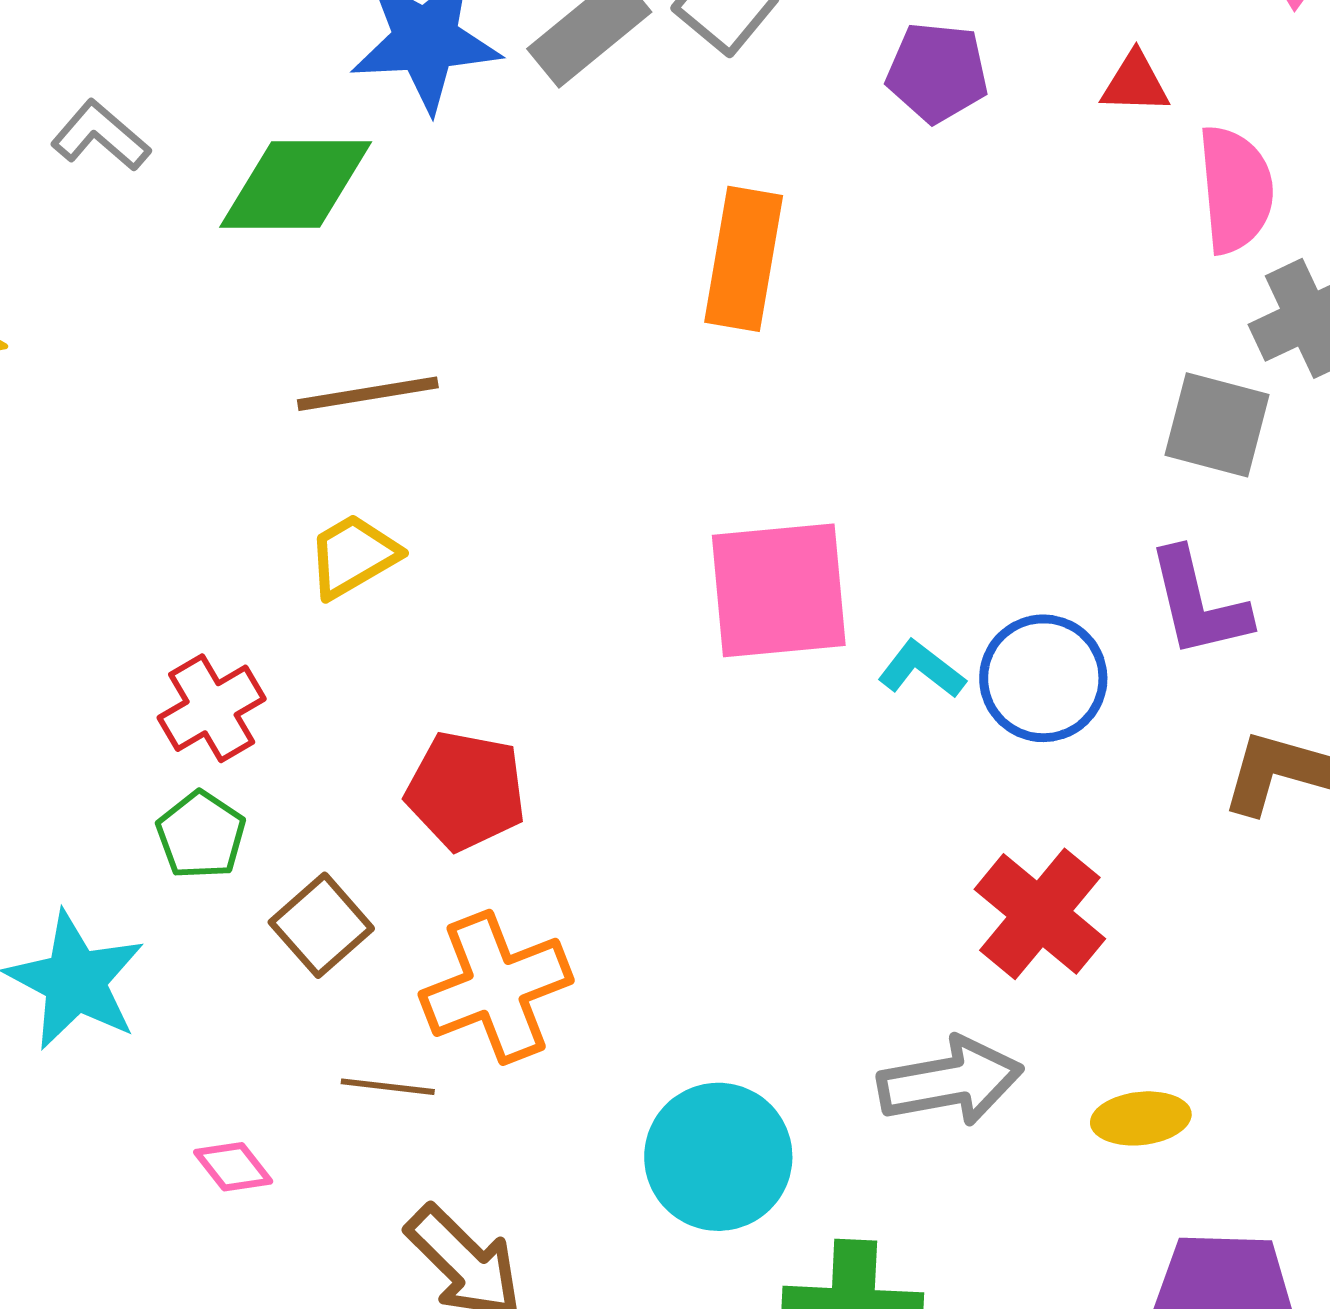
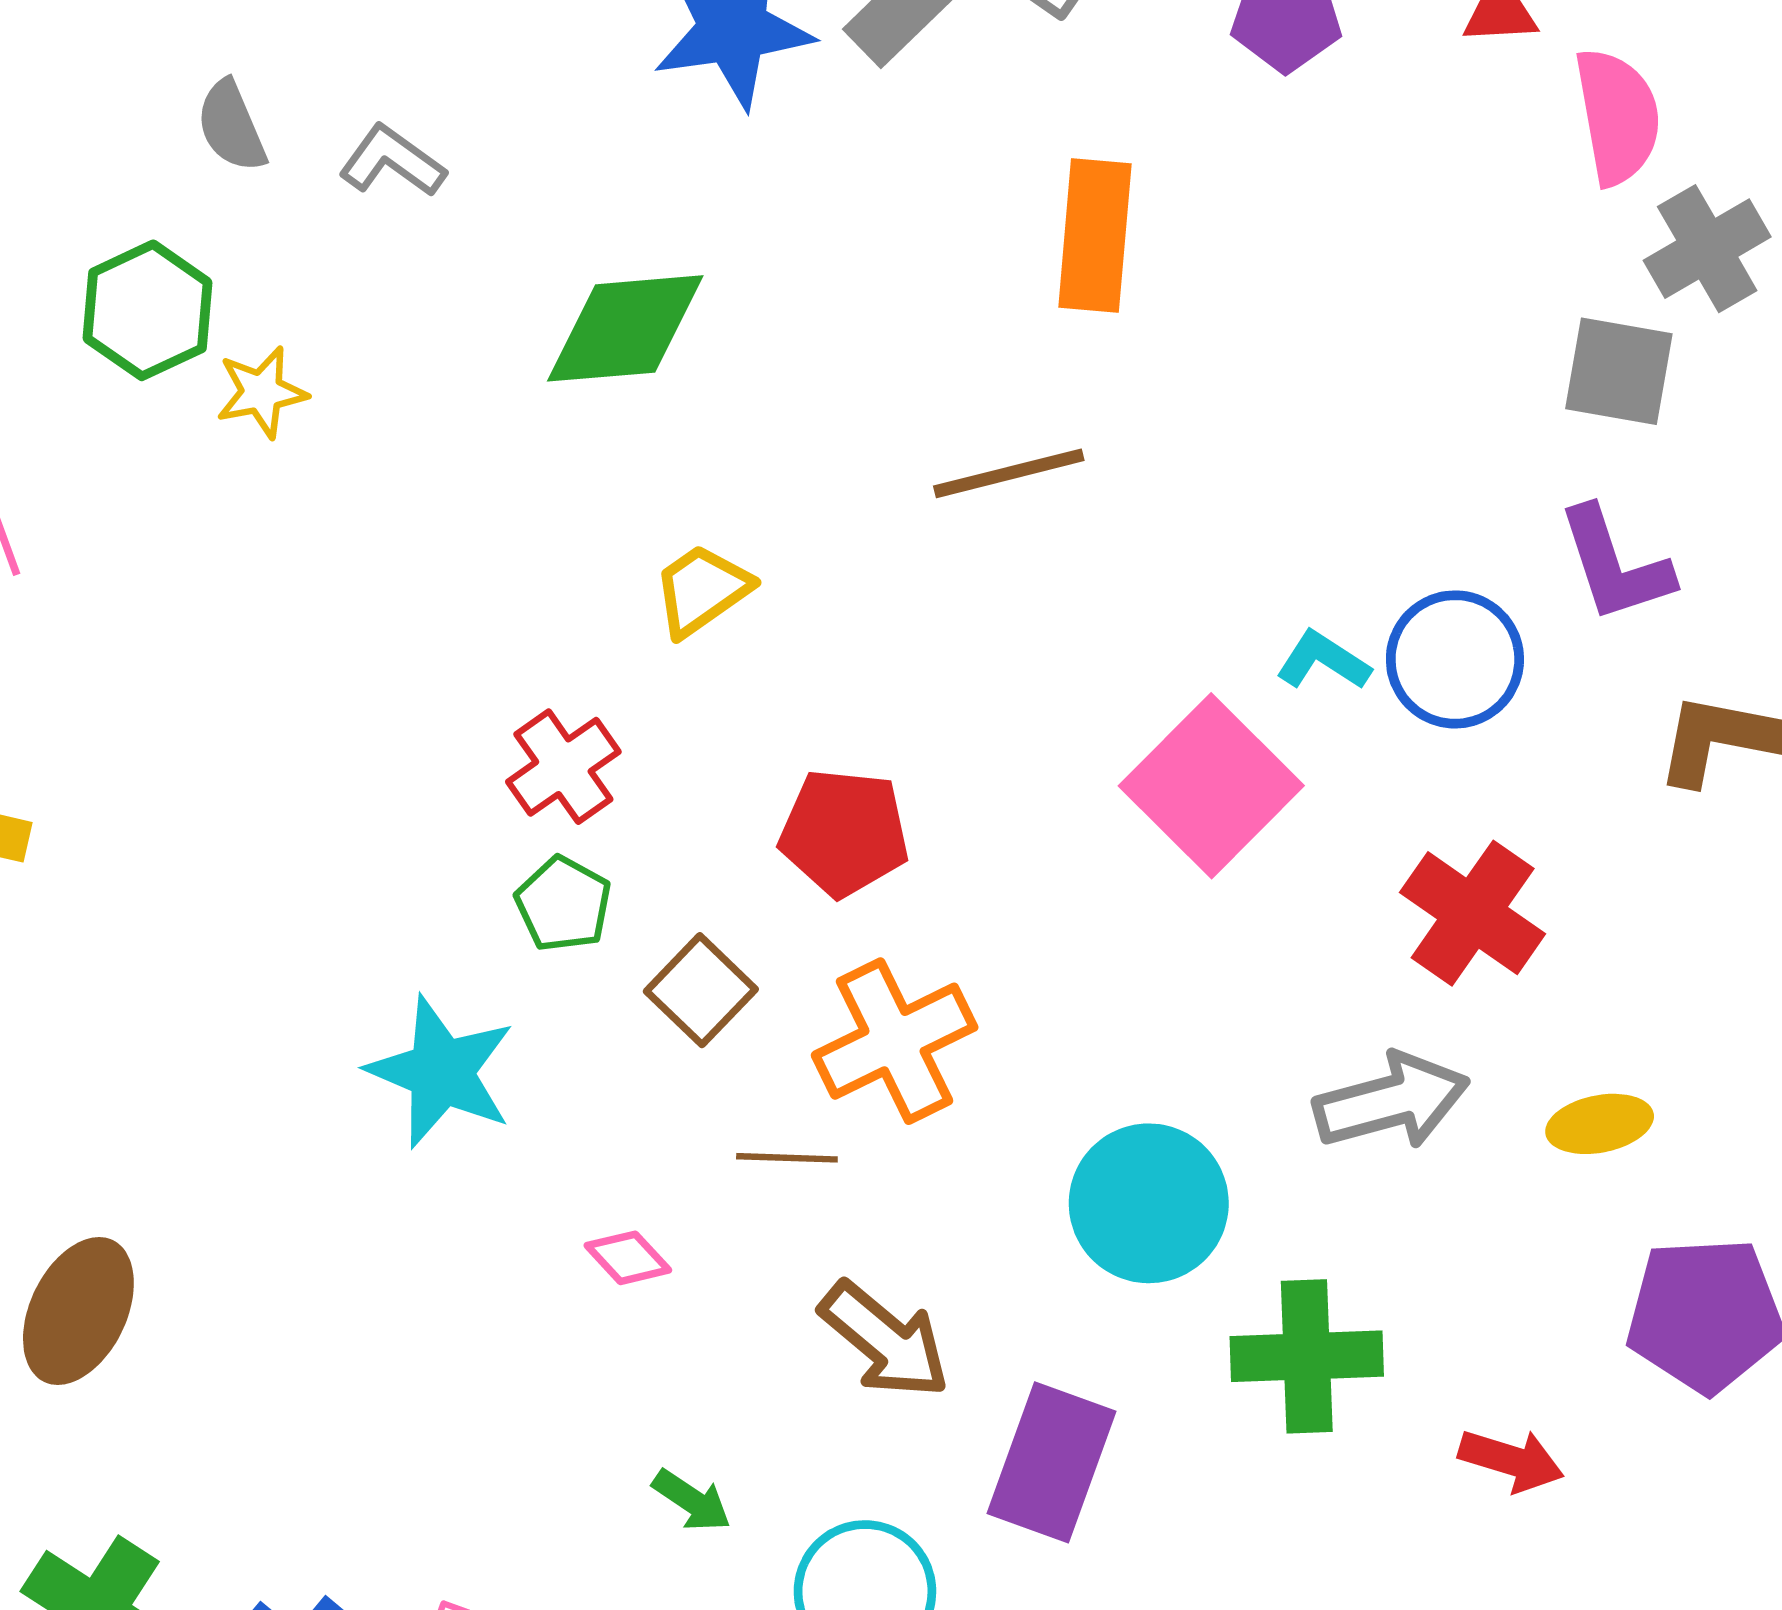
green diamond: (296, 185) -> (625, 328), moved
brown line: (368, 394) -> (1009, 473), moved
pink square: (779, 590) -> (1211, 786), moved, turned -35

